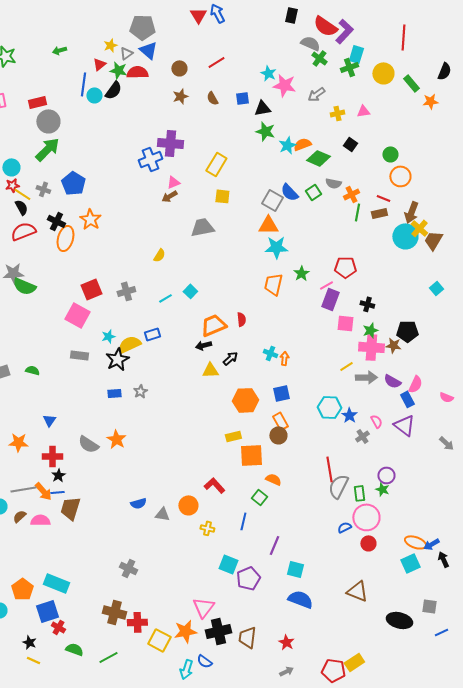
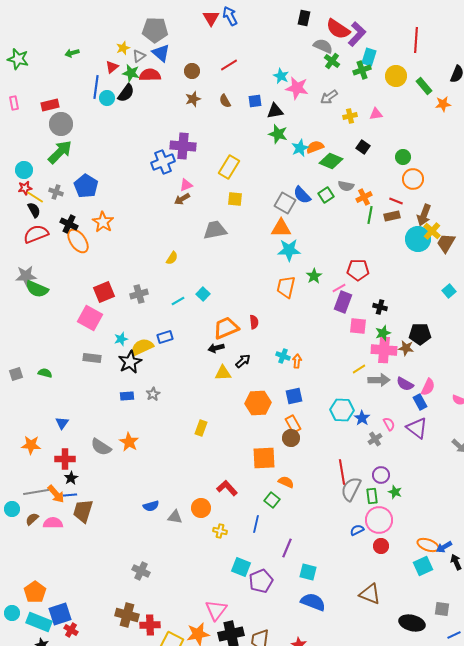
orange ellipse: (65, 238) -> (78, 241), turned -50
yellow rectangle: (233, 436) -> (201, 428), moved, turned -56
purple circle: (386, 475) -> (381, 475), moved
cyan rectangle: (56, 583) -> (39, 622), moved

